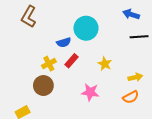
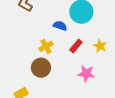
blue semicircle: (64, 42) -> (60, 26), turned -144
red rectangle: (72, 61) -> (76, 46), moved

